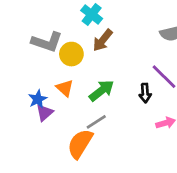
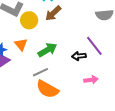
black arrow: (145, 93) -> (79, 56), turned 80
orange semicircle: (80, 144) -> (47, 89), moved, turned -100

